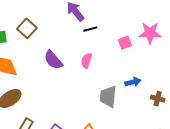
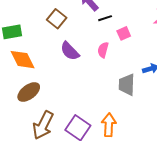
brown square: (27, 28) -> (57, 19), moved
pink square: (125, 43) -> (124, 33), moved

